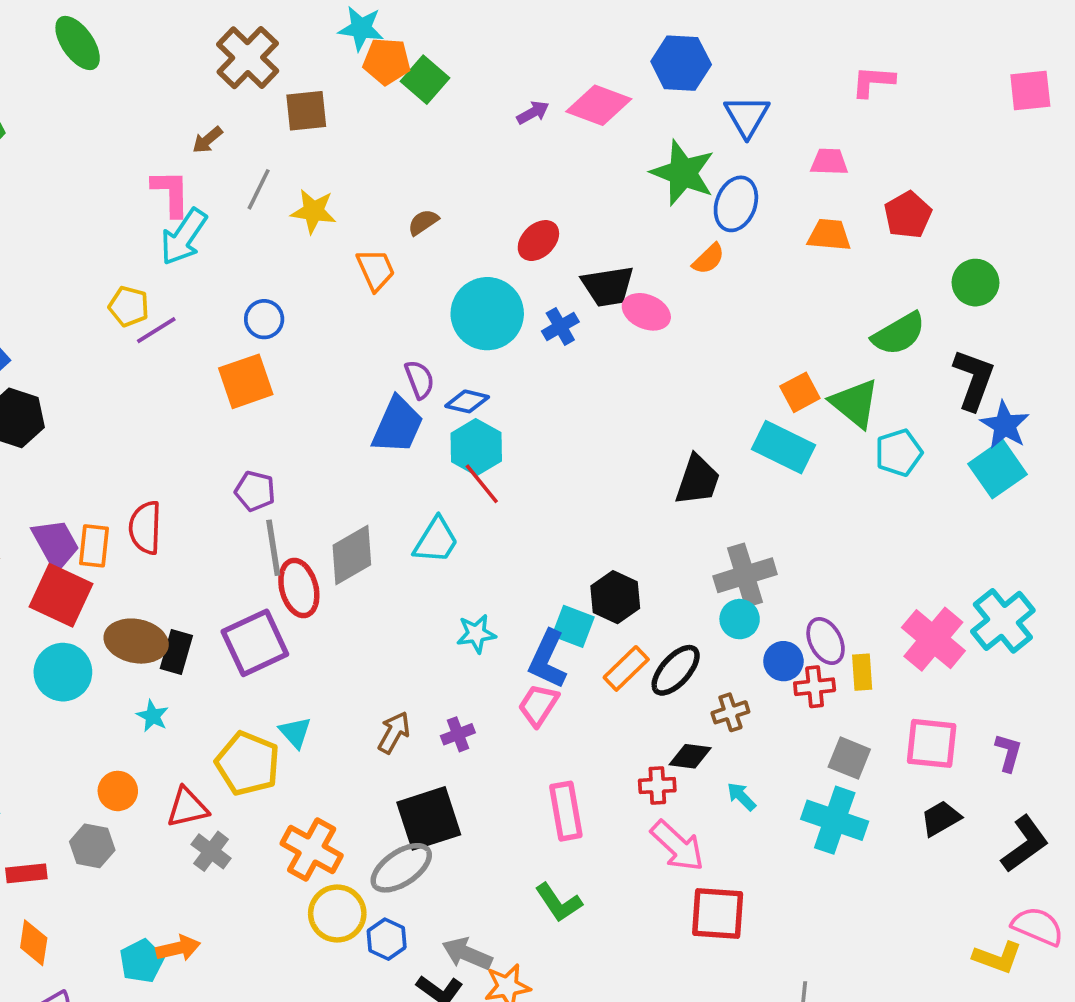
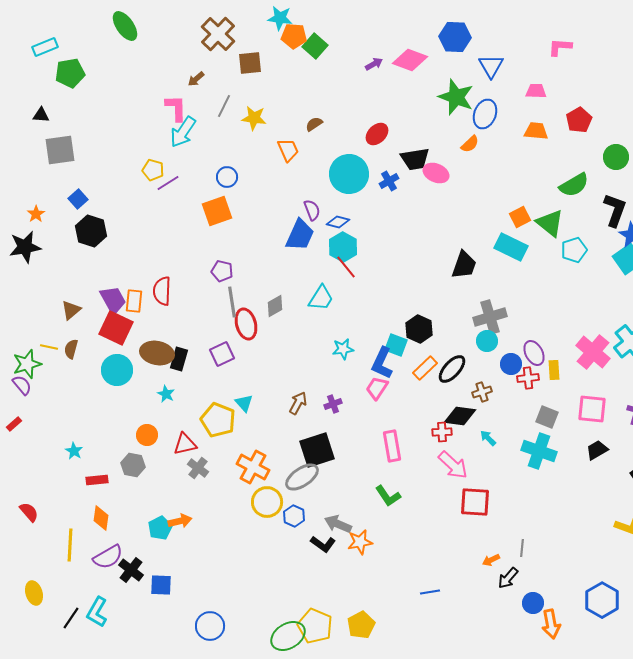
gray diamond: (352, 555) -> (275, 306), size x0.7
purple square: (255, 643) -> (222, 354), size x0.7
black diamond: (690, 756) -> (460, 416), size x1.4

